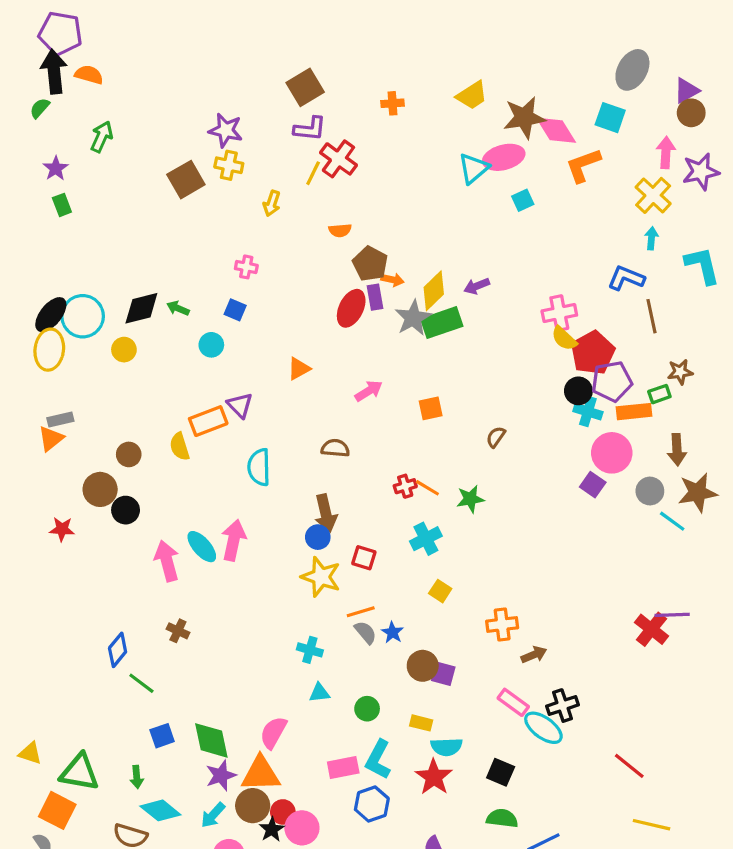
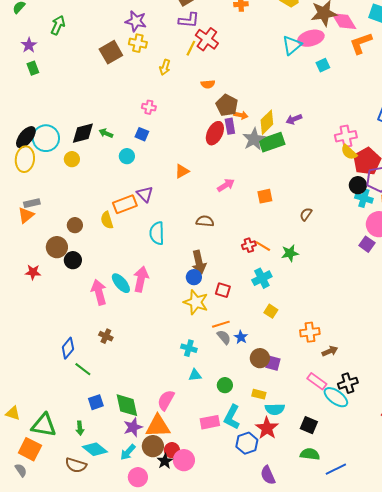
blue hexagon: (372, 804) -> (247, 443), moved

